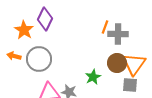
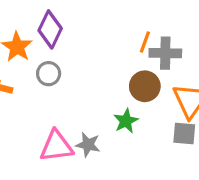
gray circle: (39, 59) -> (49, 74), moved, size x0.6
brown circle: (117, 63) -> (145, 86), moved

